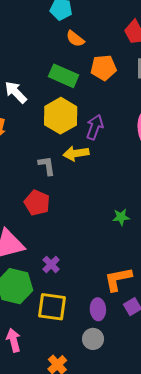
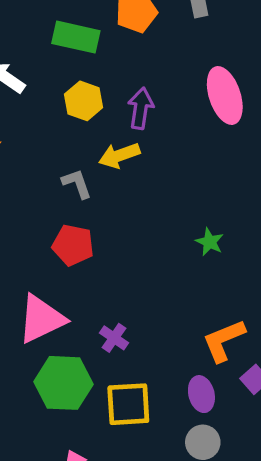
yellow hexagon: (61, 116) -> (84, 101), size x0.7
green star: (121, 217) -> (210, 242), turned -30

